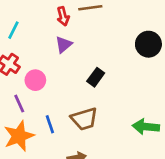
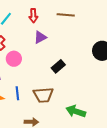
red arrow: (63, 16) -> (33, 16), moved
green arrow: (146, 127) -> (76, 111), moved

